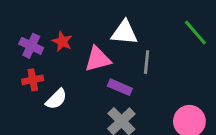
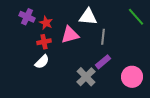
purple cross: (31, 46) -> (27, 17), moved
red cross: (33, 80) -> (44, 42), moved
purple rectangle: (120, 87) -> (103, 62), moved, turned -63

